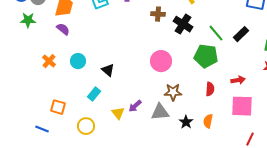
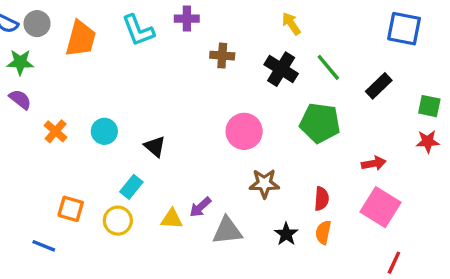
brown cross: (158, 14) -> (222, 56), moved
purple semicircle: (63, 29) -> (20, 99), moved
green line: (216, 33) -> (328, 67), moved
red semicircle: (210, 89) -> (322, 199), moved
pink square: (242, 106) -> (380, 207), turned 30
gray triangle: (160, 112) -> (227, 231), moved
yellow triangle: (118, 113) -> (172, 219), turned -48
yellow circle: (86, 126) -> (118, 221), moved

